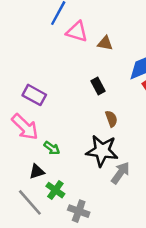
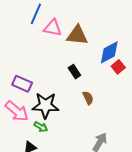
brown triangle: (105, 43) -> (77, 35), size x1.6
black star: (102, 151) -> (45, 105), moved

